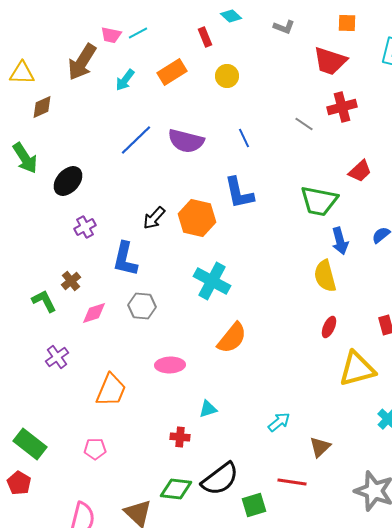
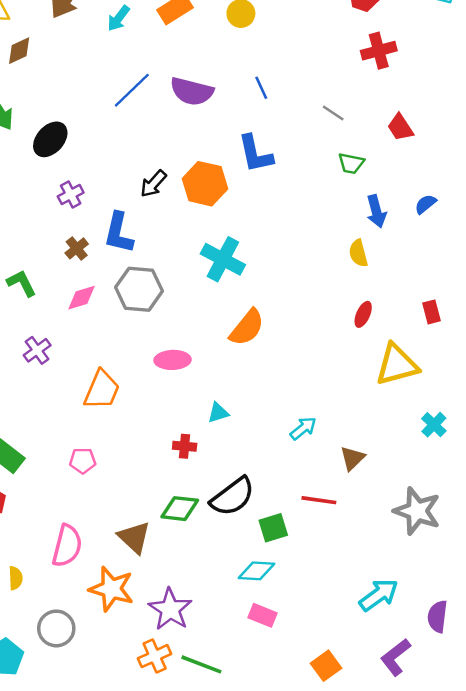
gray line: (304, 124) -> (333, 113), moved
red trapezoid: (360, 171) -> (400, 127), turned 100
green trapezoid: (319, 201) -> (351, 163), size x0.6
yellow semicircle: (325, 276) -> (358, 253), size x0.7
brown cross: (71, 281) -> (77, 248), moved
gray hexagon: (142, 306) -> (139, 289), size x1.4

